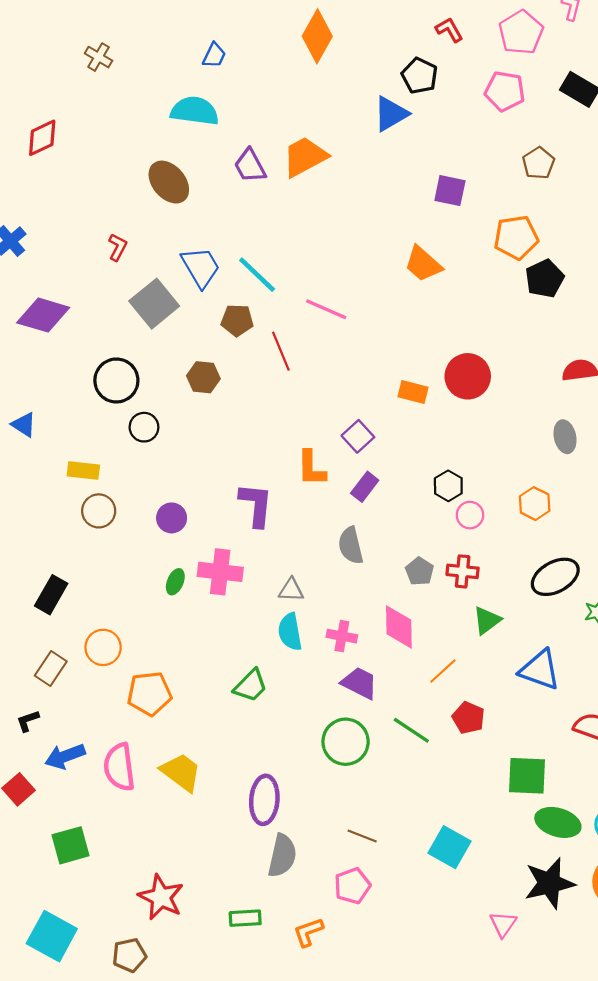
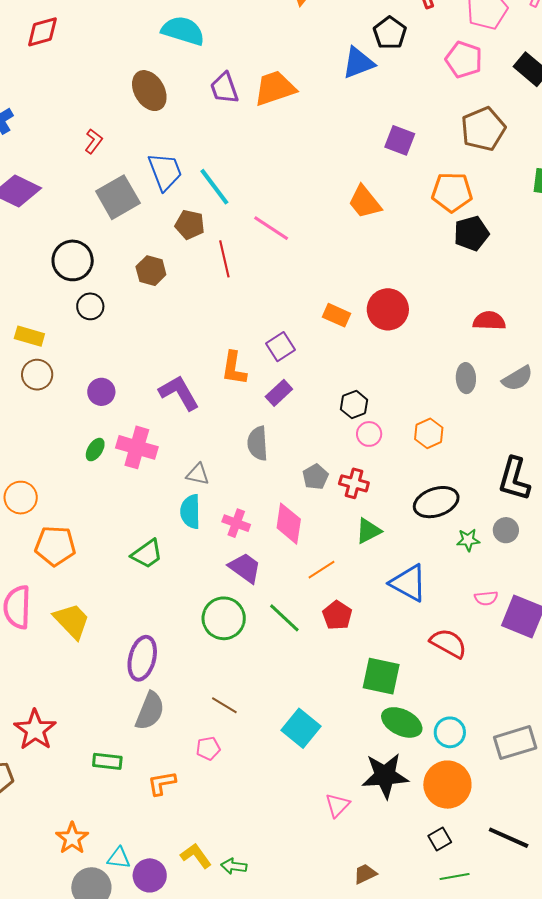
brown pentagon: (538, 163) -> (483, 129), size x1.5
purple L-shape: (256, 505) -> (179, 393), turned -45
pink pentagon: (352, 886) -> (208, 748), size x0.7

